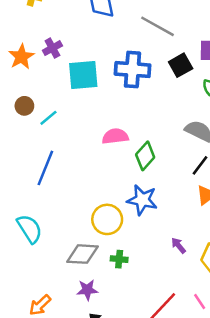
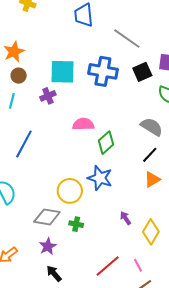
purple cross: (52, 48) -> (48, 96), moved
brown circle: (24, 106) -> (19, 76), moved
cyan line: (48, 118) -> (12, 101), moved, turned -42
purple star: (87, 290) -> (48, 246), turned -30

